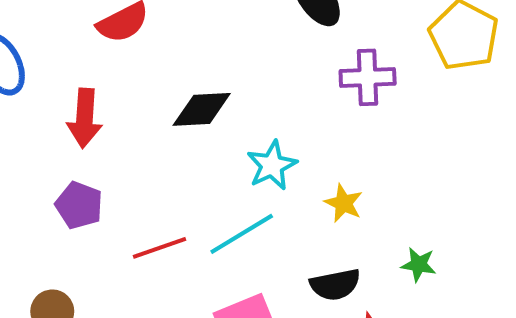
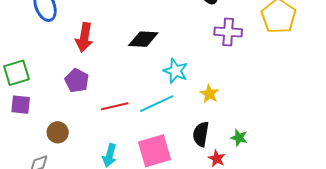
cyan star: (272, 165) -> (176, 71), turned -30
green star: (419, 265) -> (239, 138), moved
black semicircle: (335, 285) -> (201, 134), turned 105

